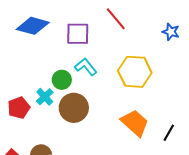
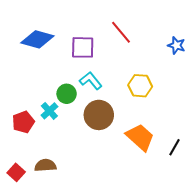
yellow hexagon: (135, 72) -> (140, 86), size x0.7
brown circle: (74, 108) -> (99, 115), moved

